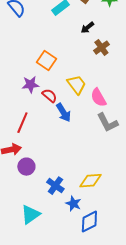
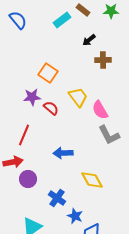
brown cross: (101, 48) -> (103, 60), turned 35
blue arrow: (63, 113) -> (63, 153), moved, turned 120
yellow diamond: (90, 181) -> (92, 180), moved, turned 65

